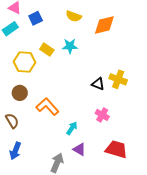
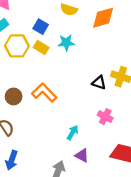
blue square: (36, 18) -> (41, 27), moved, turned -32
yellow hexagon: (24, 62) -> (17, 46), moved
orange L-shape: (47, 107) -> (44, 93), moved

